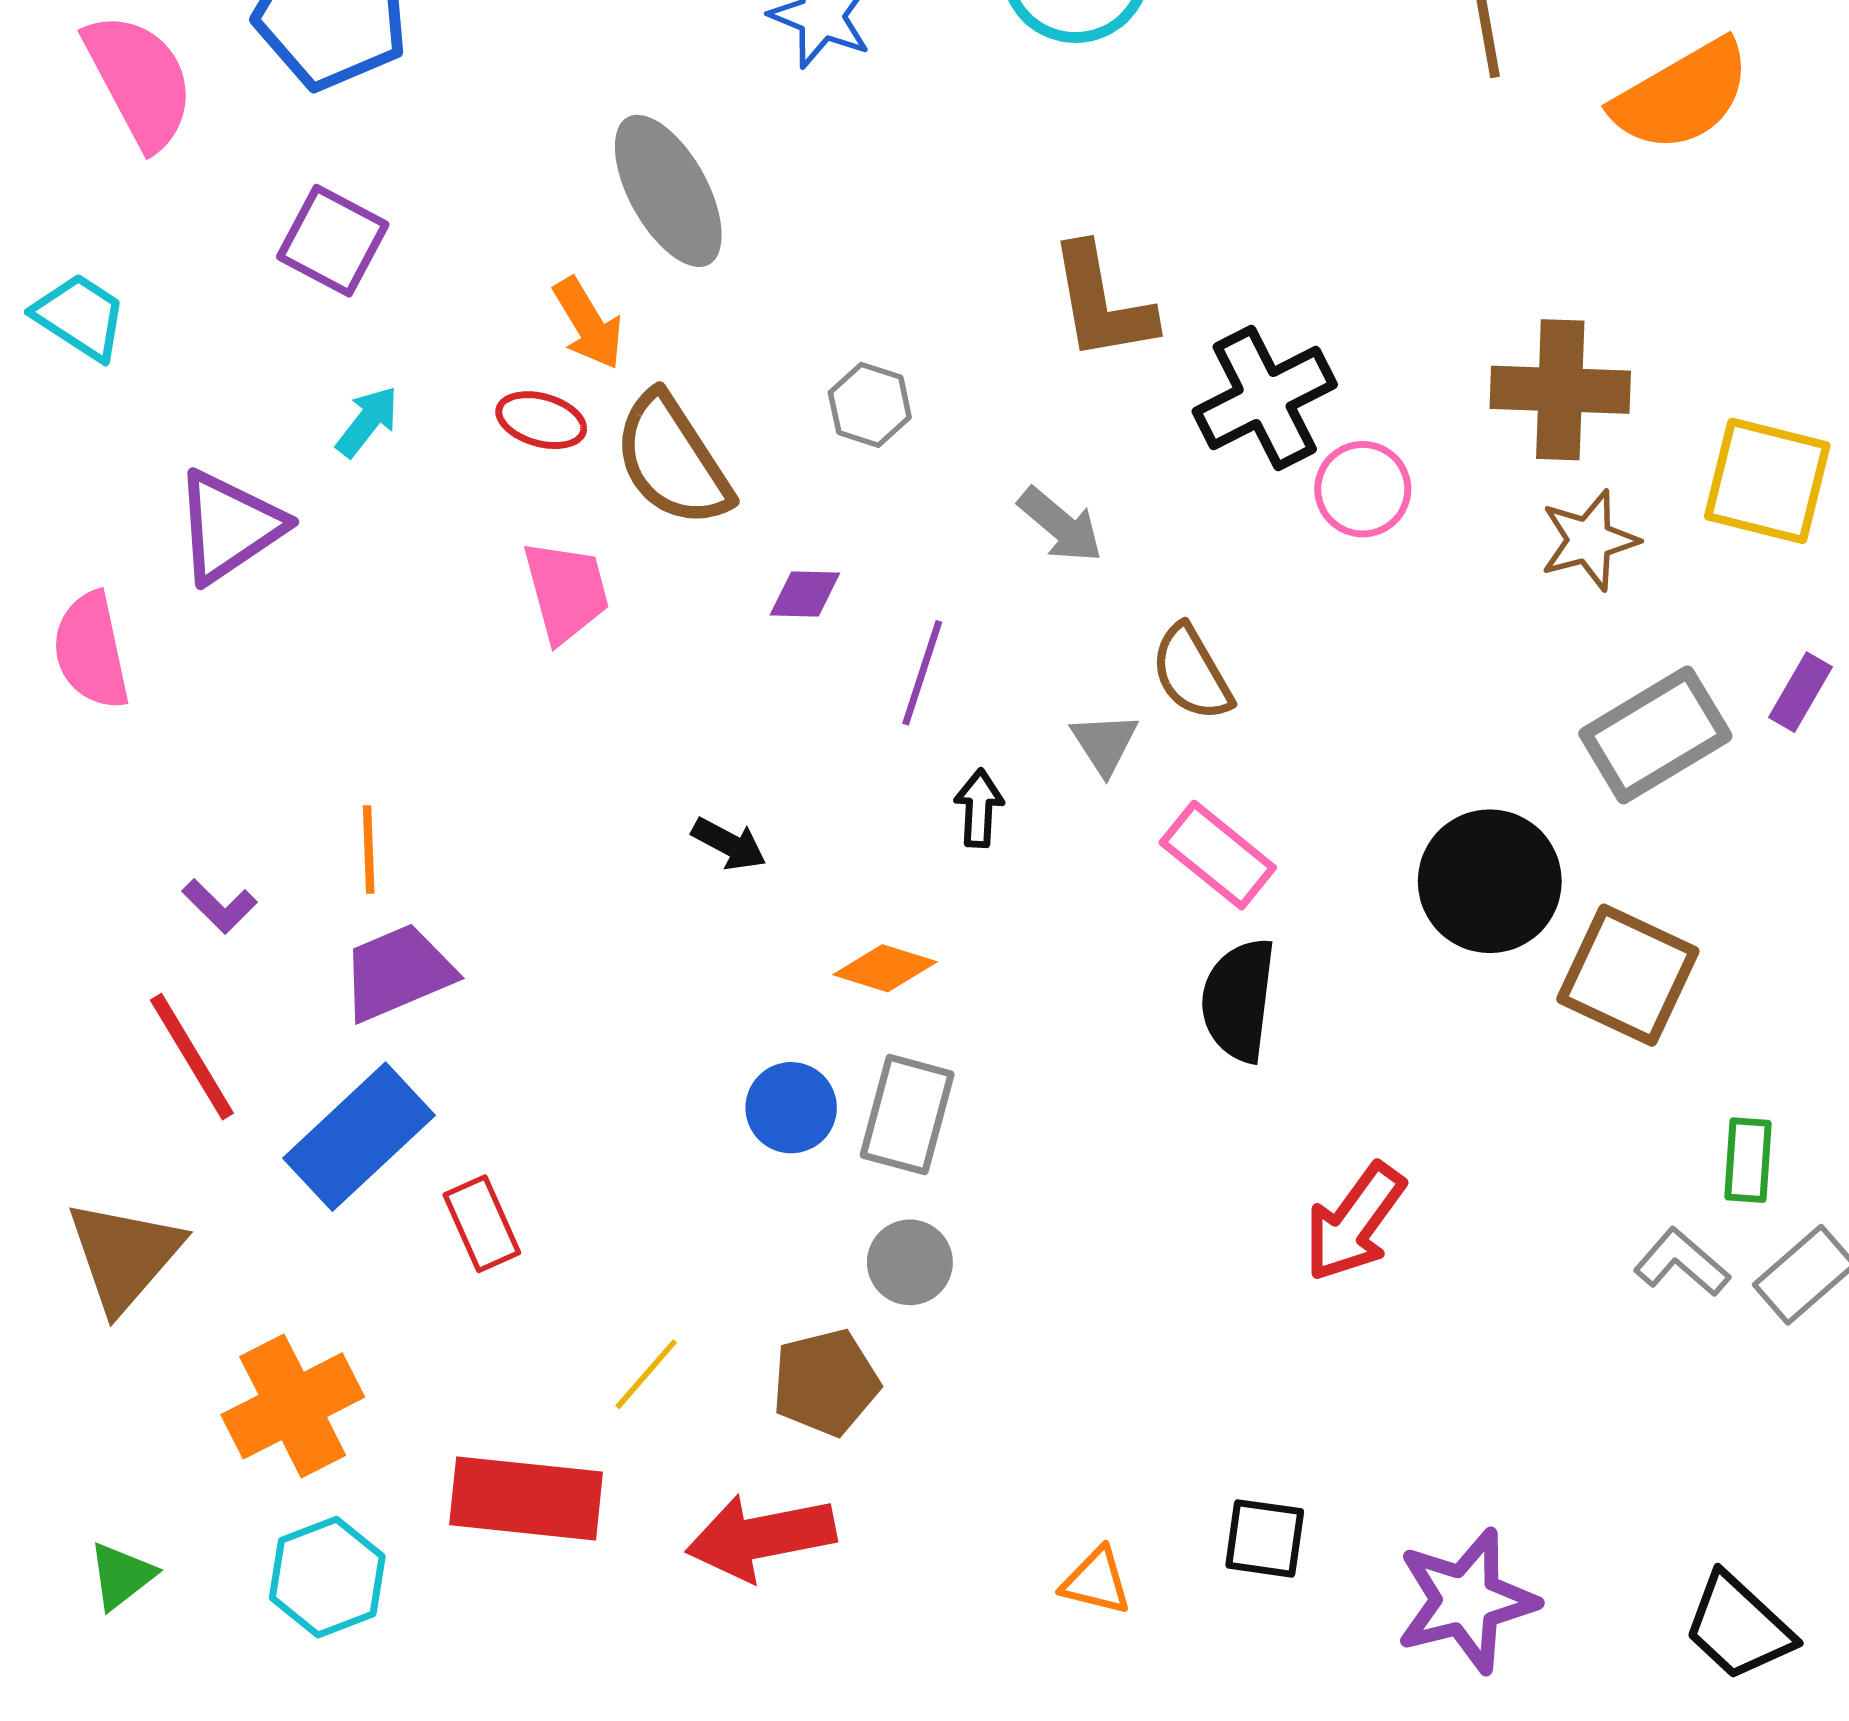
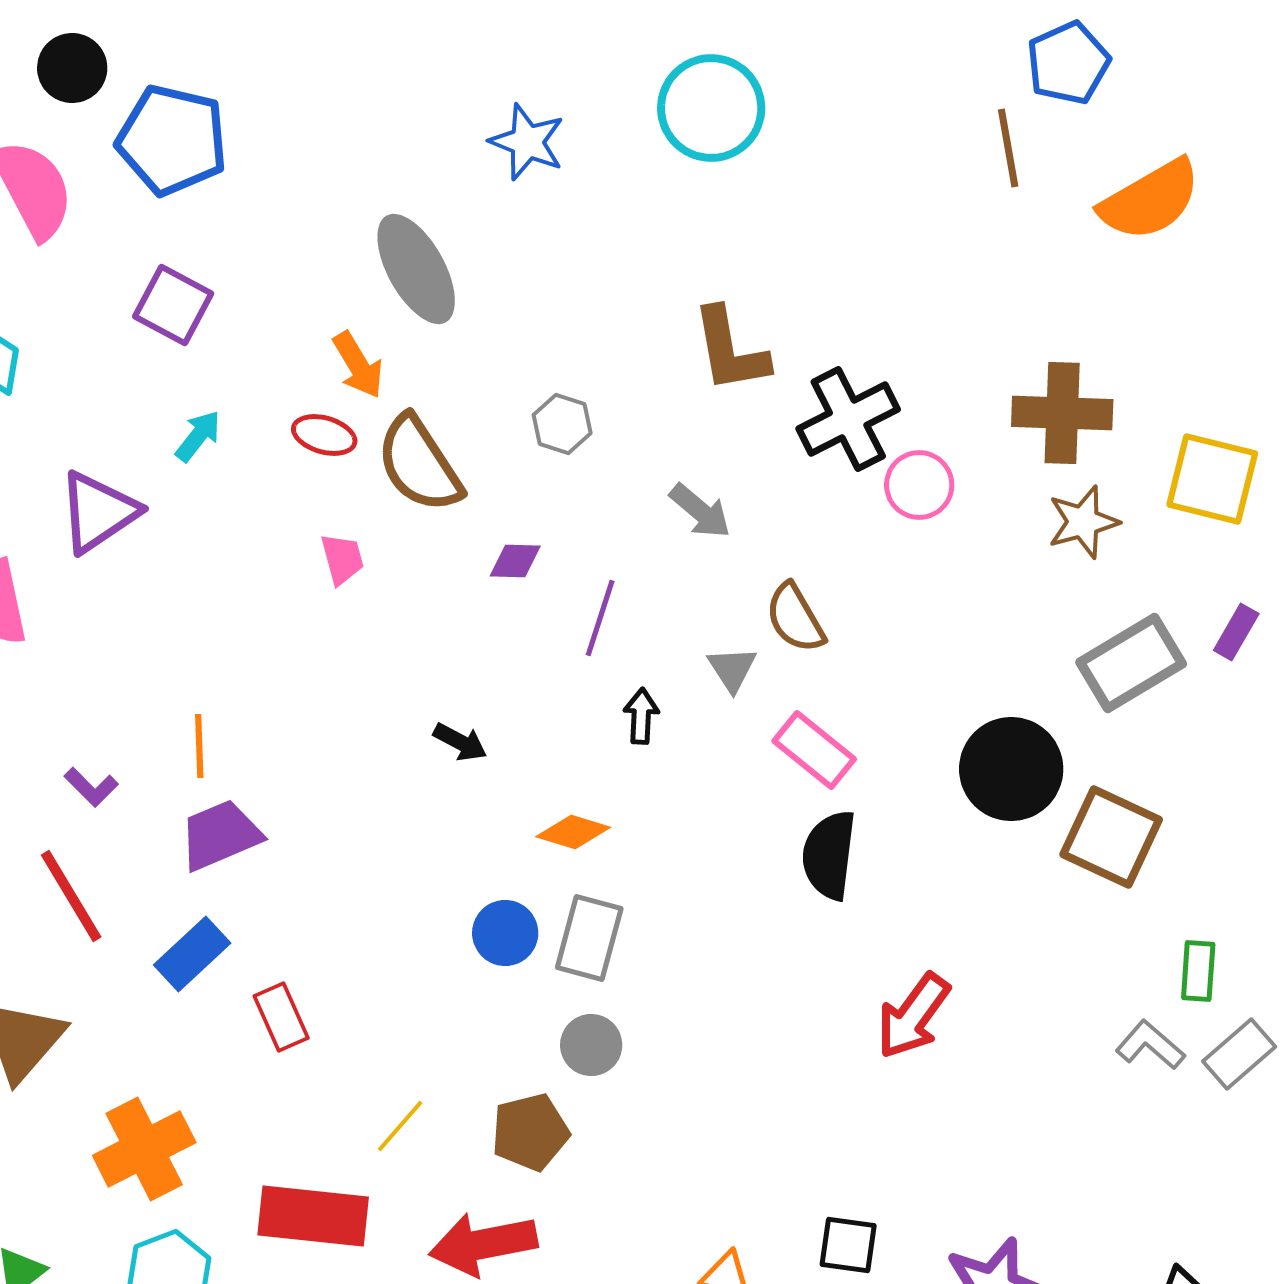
pink trapezoid: (566, 591) -> (342, 559), size x0.7
blue rectangle: (359, 1137) -> (192, 954), size x0.7

